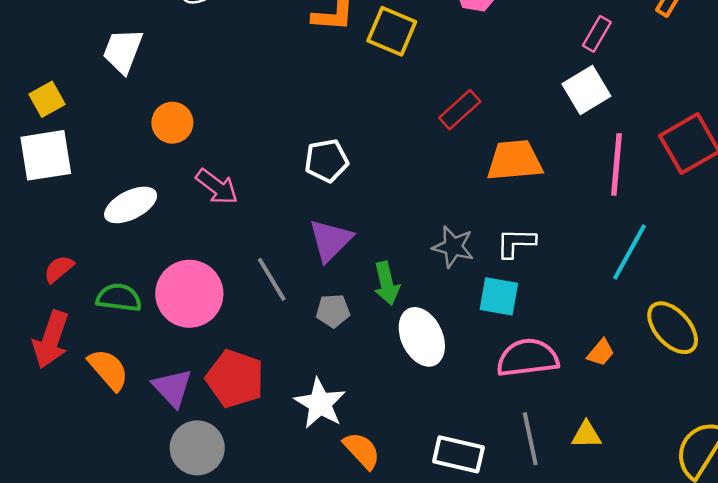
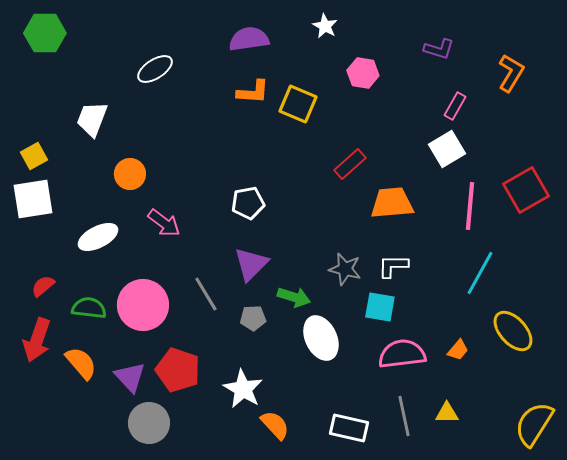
green arrow: (387, 283) -> (294, 297), turned -60

